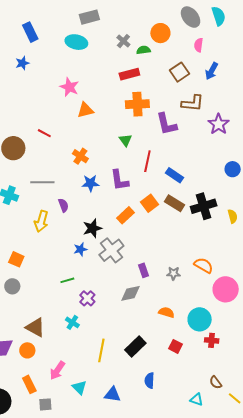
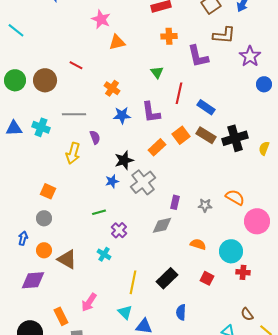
orange cross: (137, 104) -> (169, 36), size x0.7
blue circle: (233, 169) -> (264, 84), moved
yellow semicircle: (233, 216) -> (264, 148), turned -144
purple rectangle: (143, 270) -> (175, 202), turned 32
orange circle: (27, 350) -> (44, 250), moved
cyan triangle: (79, 387) -> (125, 312), moved

